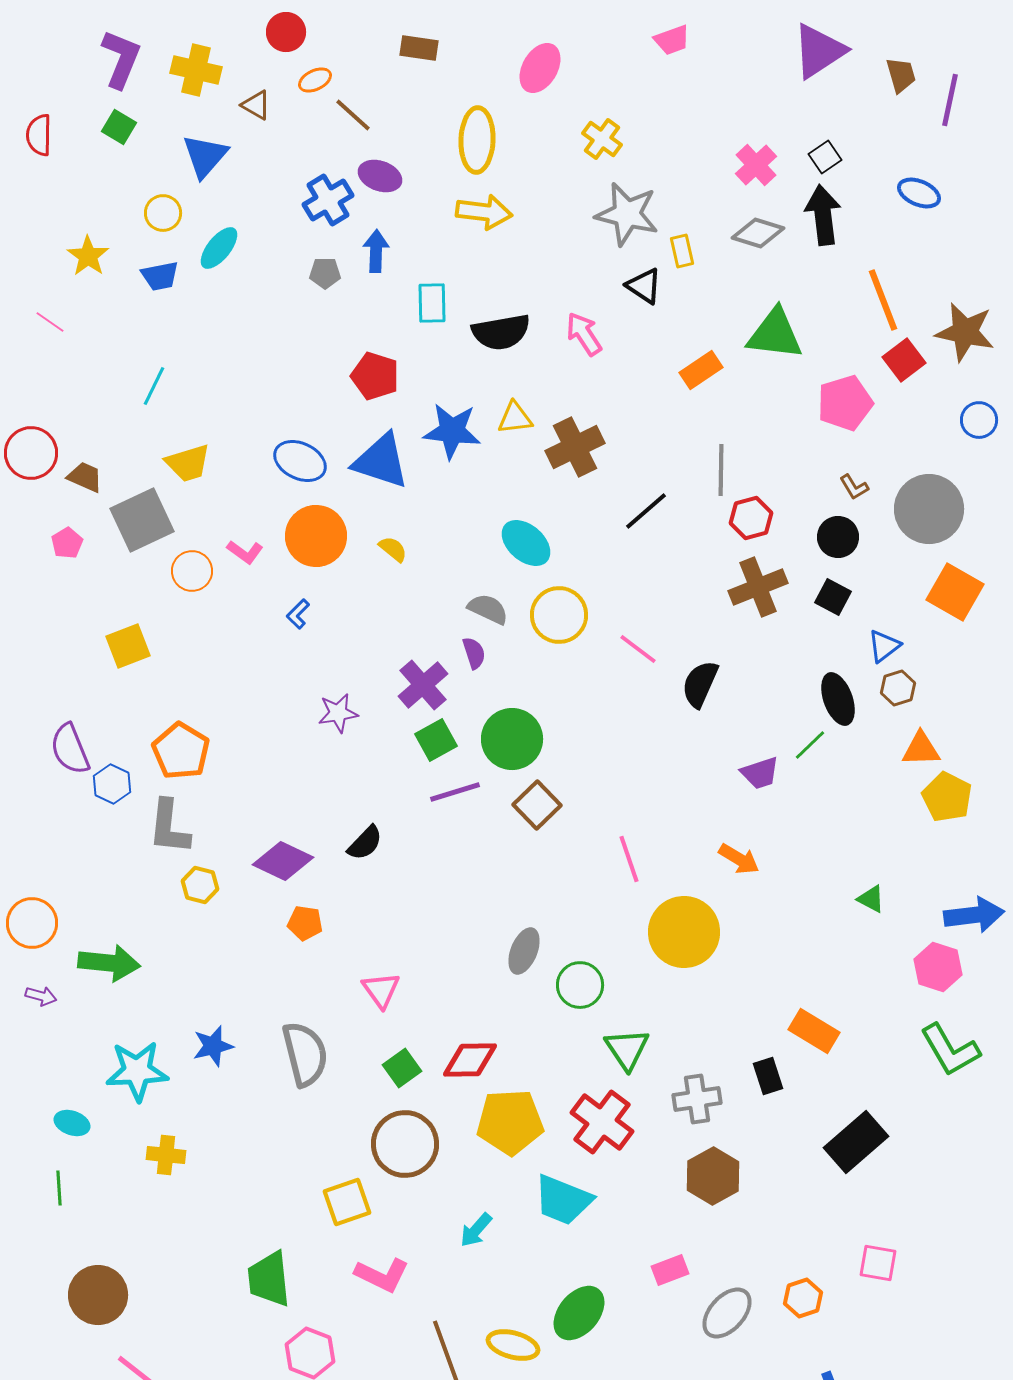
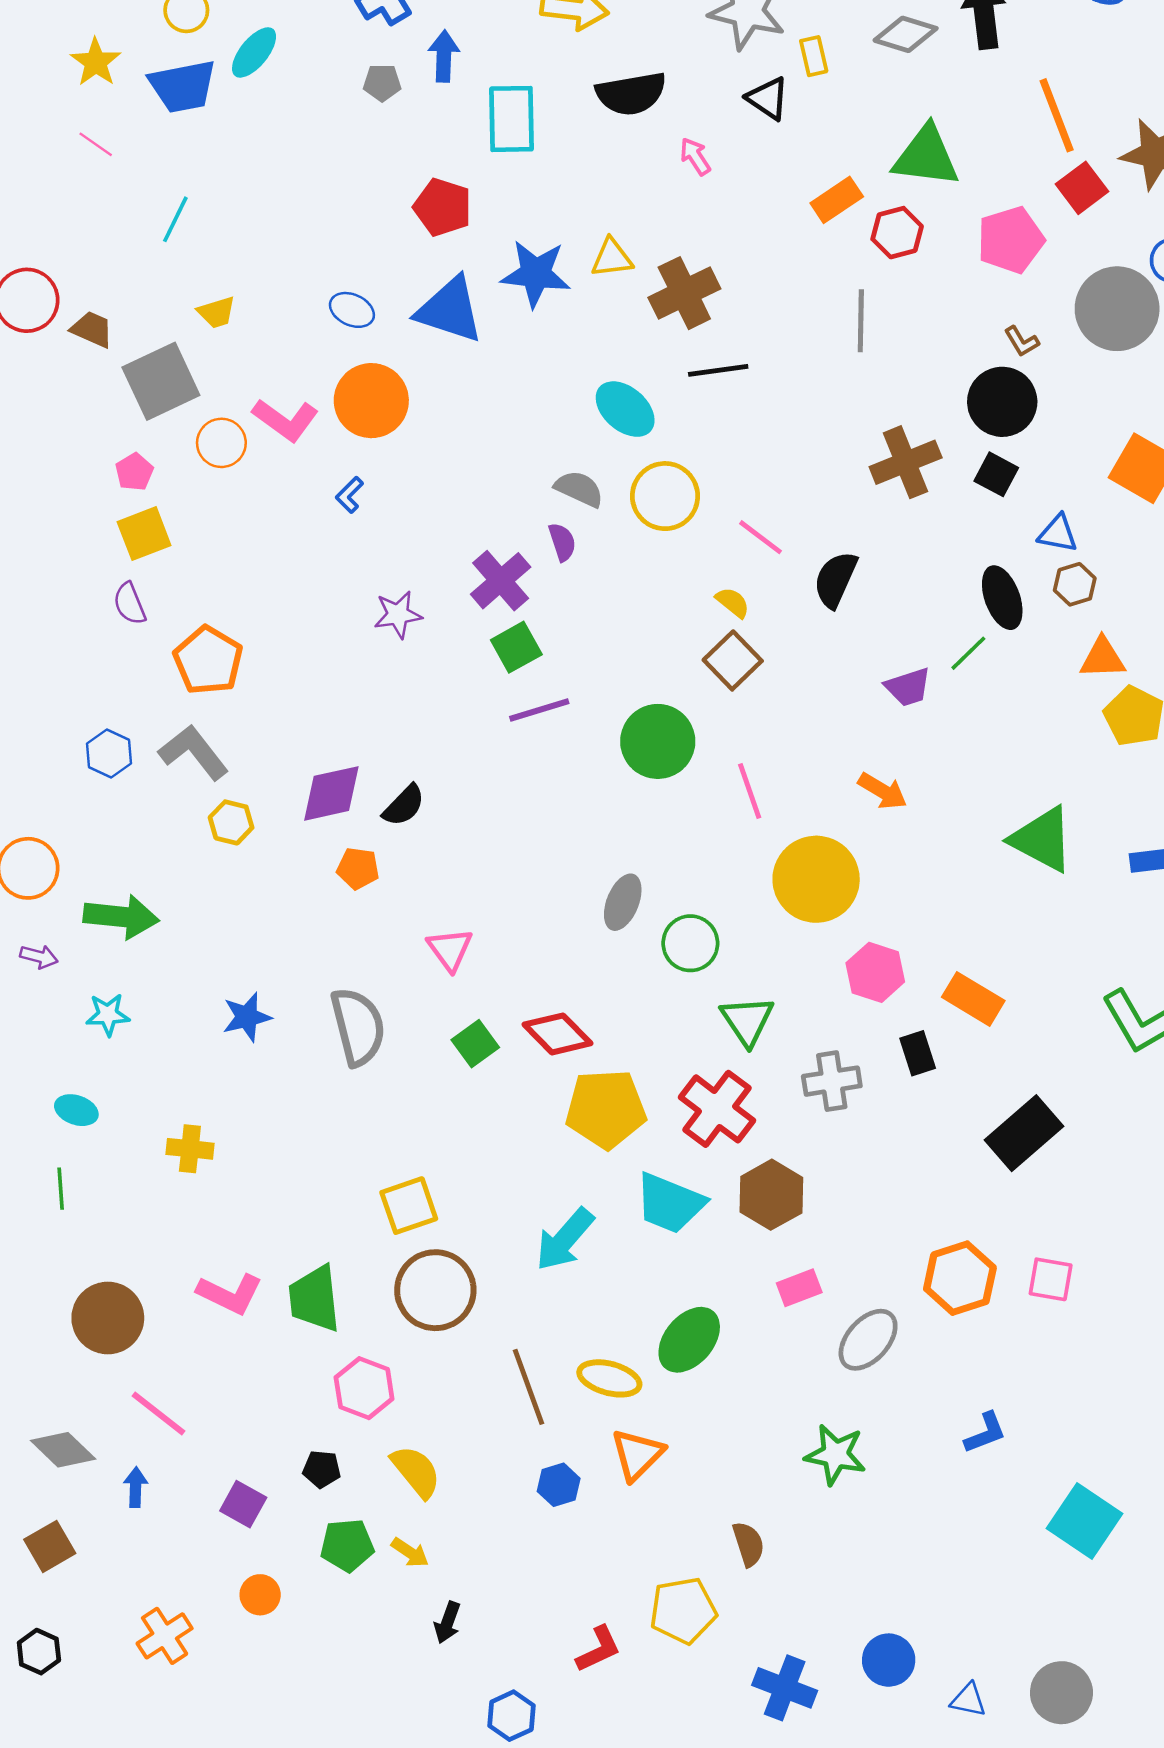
blue trapezoid: (160, 276) -> (183, 86), size x1.5
cyan rectangle: (432, 303) -> (511, 119), size x1.4
pink line: (50, 322) -> (96, 144), moved
black semicircle: (501, 332) -> (631, 94), moved
pink arrow: (584, 334) -> (695, 156), size x0.7
blue ellipse: (300, 461) -> (352, 310), size x0.7
yellow trapezoid: (188, 463) -> (217, 312), size x0.7
gray circle: (929, 509) -> (1117, 309), moved
black line: (646, 511) -> (718, 370), moved, turned 33
red hexagon: (751, 518) -> (897, 233), moved
black circle: (838, 537) -> (1002, 402), size x1.4
pink pentagon: (67, 543) -> (134, 472), moved
yellow semicircle: (393, 549) -> (733, 602), moved
pink L-shape: (245, 552) -> (285, 420), size x1.5
blue triangle: (884, 646) -> (1058, 534), turned 48
green circle: (512, 739) -> (658, 741), moved
purple semicircle: (70, 749) -> (130, 604), moved, size x0.7
blue hexagon: (112, 784) -> (109, 754), moved
brown square: (537, 805) -> (733, 660), moved
gray L-shape: (169, 827) -> (194, 752), turned 136
black semicircle: (365, 843) -> (404, 806), moved
purple diamond: (283, 861) -> (331, 793), turned -38
green triangle: (871, 899) -> (1042, 839), size x2.0
pink hexagon: (938, 967) -> (875, 972), moved
red diamond: (470, 1060) -> (557, 1034), turned 46
cyan star: (137, 1071) -> (108, 1015), moved, size x0.6
brown circle: (405, 1144) -> (435, 1290), moved
brown hexagon: (713, 1176) -> (771, 1195), moved
cyan arrow: (476, 1230) -> (565, 1239), size x1.5
pink L-shape: (382, 1275) -> (230, 1294), moved
orange hexagon: (803, 1298) -> (960, 1278), moved, size x1.5

